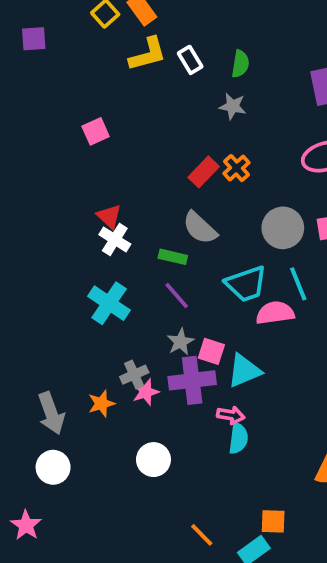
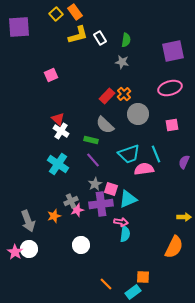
purple square: (34, 39) -> (19, 27), size x1.6
gray circle: (283, 228) -> (138, 114), moved
pink star: (26, 525) -> (15, 252), moved

